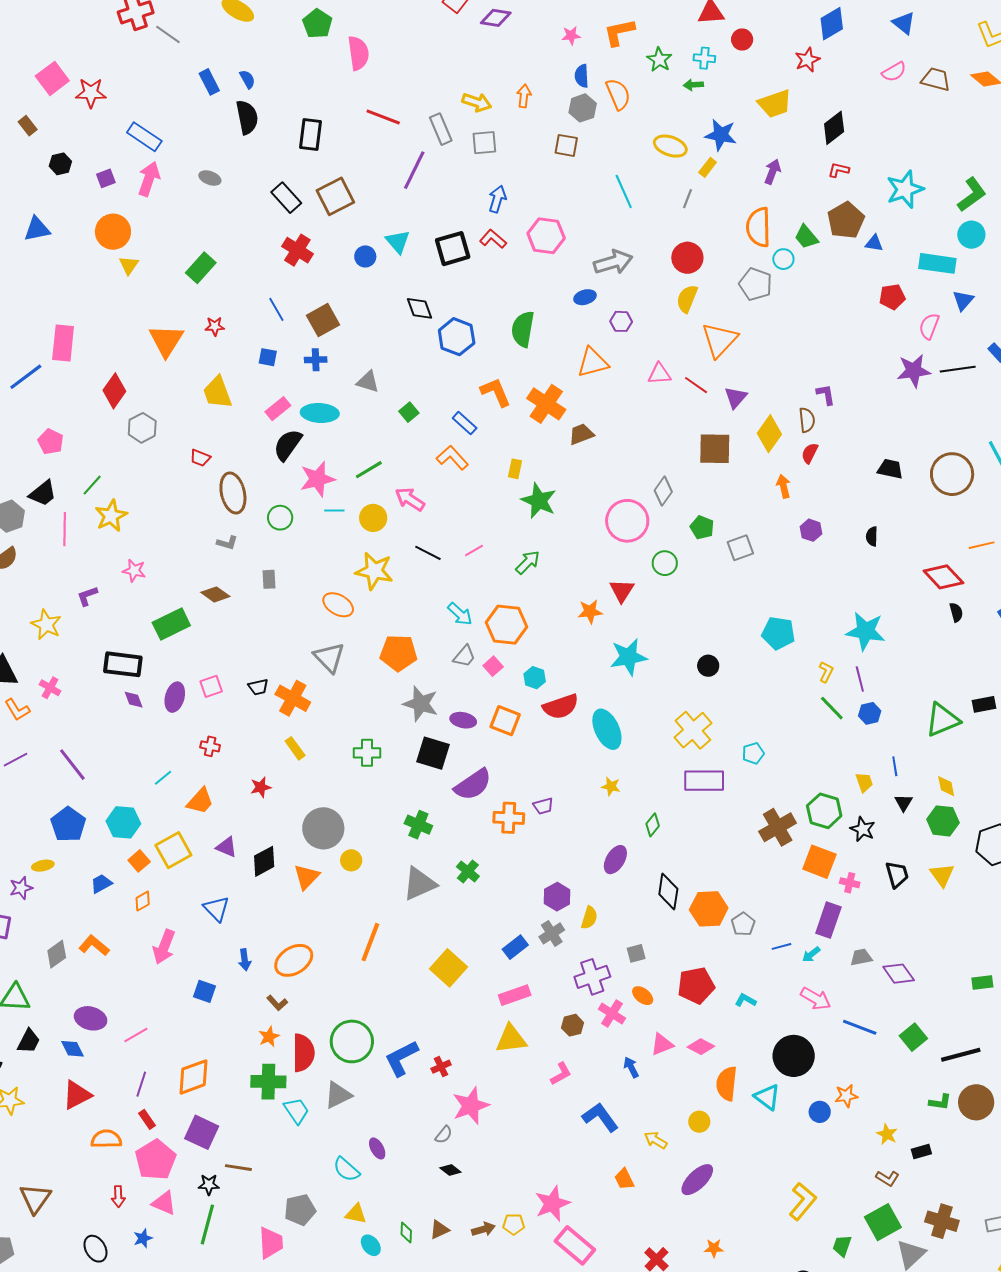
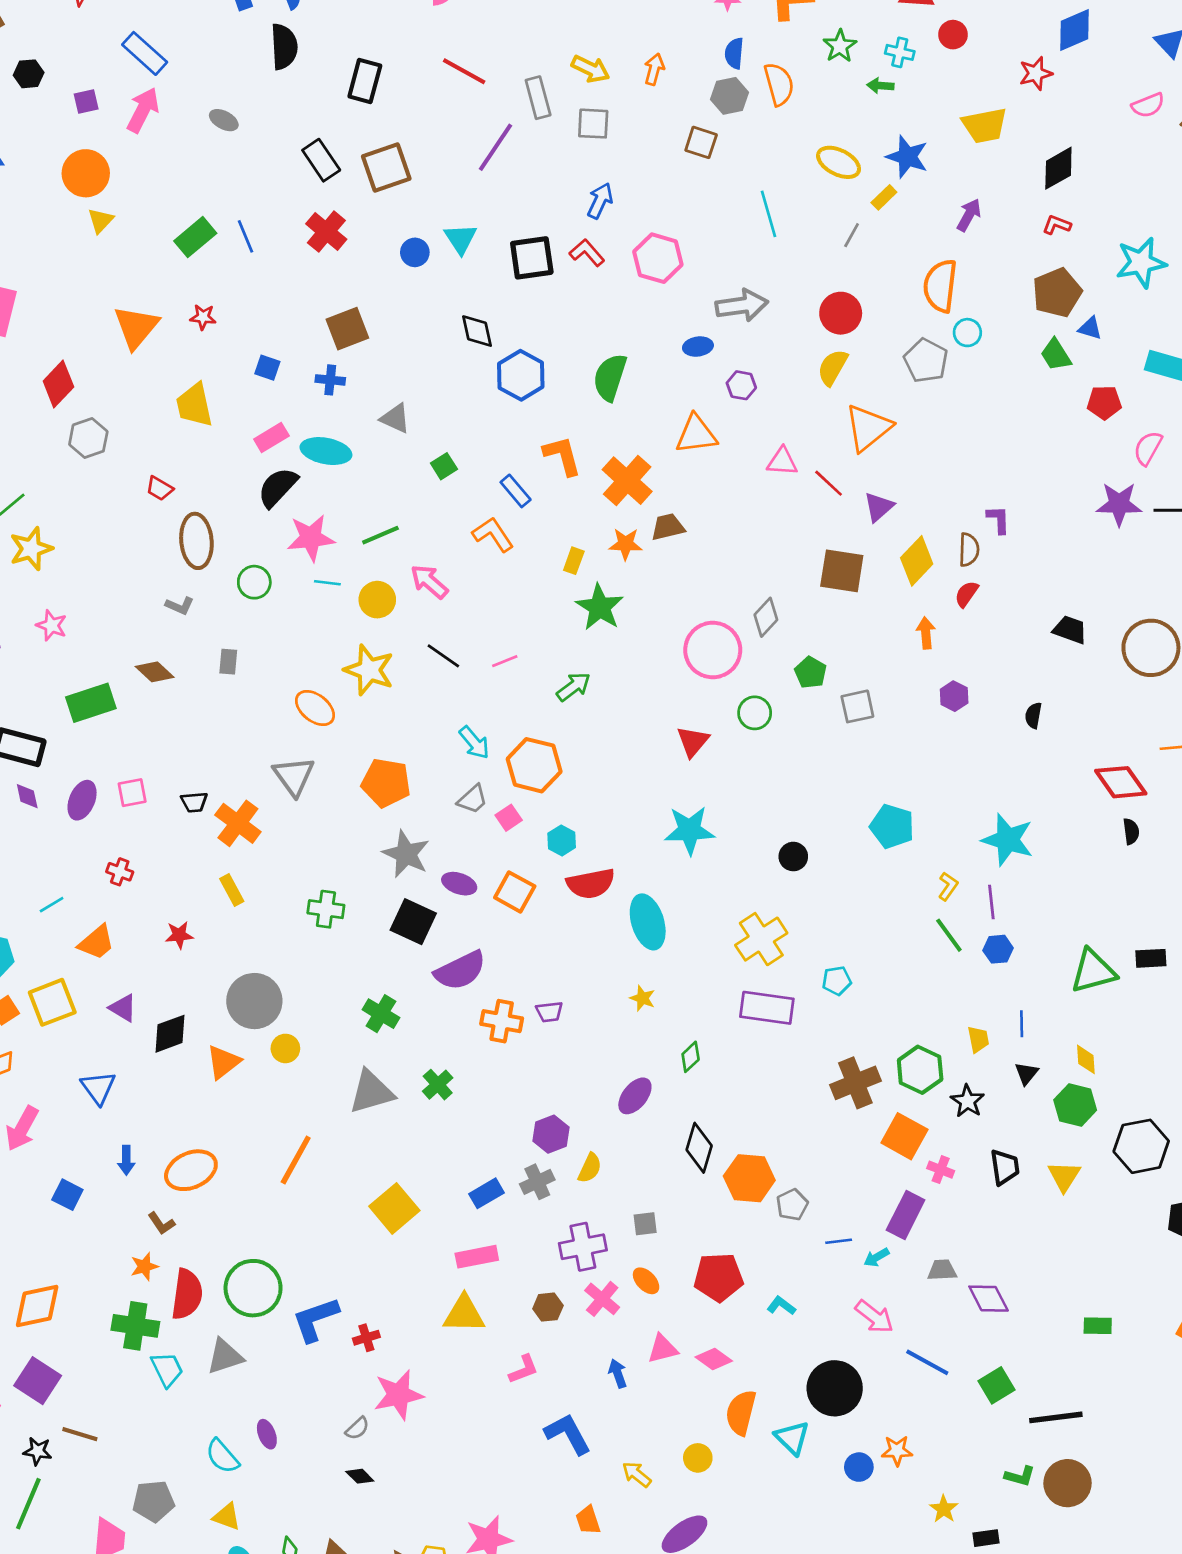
green trapezoid: (806, 237) -> (1056, 355), moved
blue line: (276, 309) -> (246, 236), moved
orange star: (590, 612) -> (626, 544), moved

